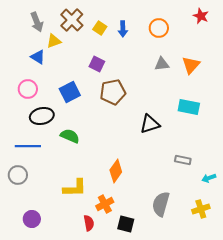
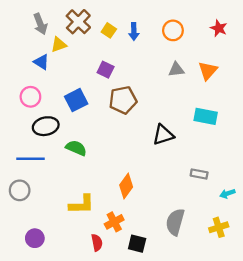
red star: (201, 16) -> (219, 28), moved

